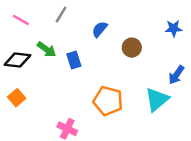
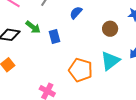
brown circle: (132, 48) -> (110, 29), moved
cyan triangle: (157, 99) -> (110, 61), moved

